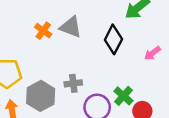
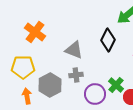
gray triangle: (71, 27) -> (74, 50), moved
orange cross: (43, 31) -> (35, 32), moved, size x1.5

